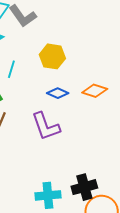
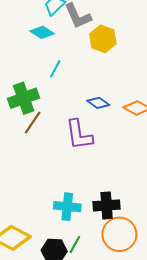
yellow hexagon: (52, 56) -> (103, 39), moved

